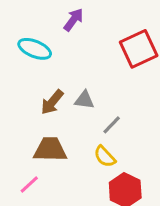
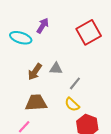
purple arrow: (73, 20) -> (43, 26), moved

